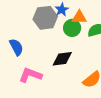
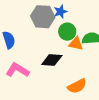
orange triangle: (79, 17) -> (76, 44), moved

